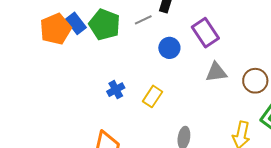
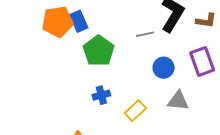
green pentagon: (105, 25) -> (99, 51), moved
gray triangle: (216, 72) -> (178, 101), moved

